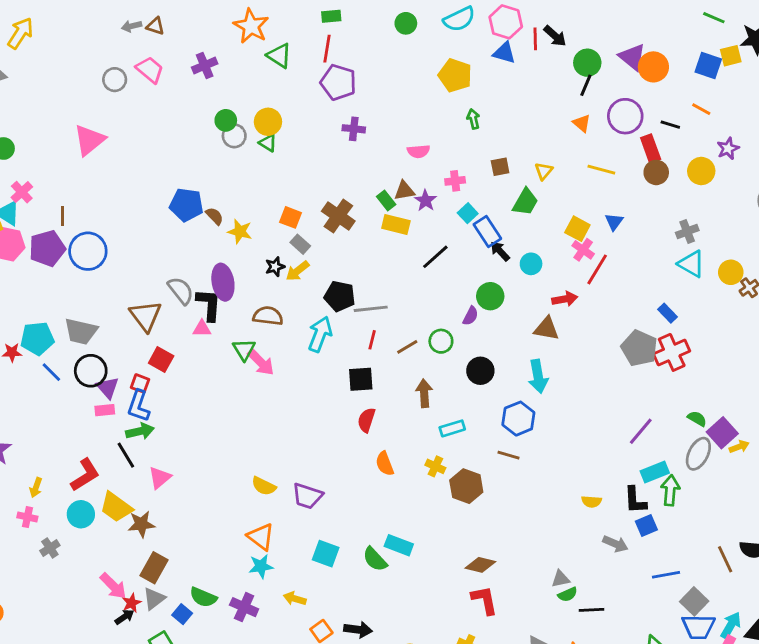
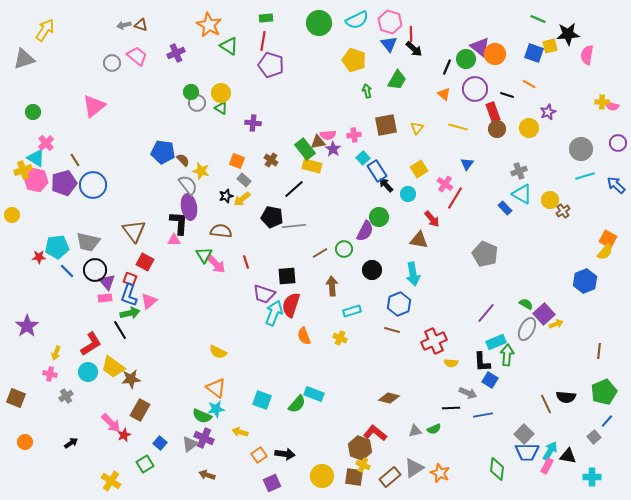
green circle: (406, 23) -> (319, 23), size x1.6
black arrow: (555, 36) -> (414, 49), moved
blue triangle: (504, 53) -> (389, 44), turned 36
green circle: (587, 63) -> (466, 59), moved
purple cross: (354, 129) -> (253, 123), moved
pink semicircle: (418, 151) -> (328, 135), moved
brown square: (500, 167) -> (386, 125), size x1.6
green rectangle: (386, 201) -> (305, 149), size x1.5
green trapezoid: (525, 202) -> (397, 80), moved
brown line: (63, 216) -> (75, 160), turned -32
brown cross: (338, 216) -> (271, 160), size x0.6
yellow square: (577, 229) -> (419, 169), moved, turned 30
black line: (435, 257) -> (294, 189), moved
gray semicircle: (181, 291) -> (188, 185), moved
red arrow: (565, 299) -> (432, 219), turned 60
blue rectangle: (667, 313) -> (505, 208), moved
purple semicircle: (471, 316) -> (365, 231), size x1.5
cyan arrow: (320, 334) -> (274, 313), moved
red line: (372, 340) -> (246, 262), moved, turned -32
red cross: (672, 352) -> (434, 341), moved
red semicircle: (366, 420) -> (291, 305), size x1.4
pink triangle: (160, 478) -> (149, 301), moved
brown hexagon: (466, 486) -> (360, 448), moved
purple trapezoid: (307, 496) -> (264, 294), moved
blue square: (646, 525) -> (490, 380), turned -35
green semicircle: (375, 559) -> (297, 404), turned -96
brown diamond: (480, 565) -> (389, 398), moved
blue line: (666, 575) -> (483, 415), moved
gray triangle: (561, 579) -> (415, 431), moved
green semicircle: (203, 597) -> (202, 416), moved
gray triangle: (154, 599) -> (190, 444), moved
red L-shape: (485, 600) -> (375, 433), turned -40
black line: (592, 610) -> (451, 408), moved
black arrow: (124, 617) -> (71, 443), moved

